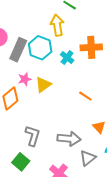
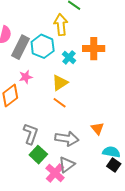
yellow triangle: (43, 85) -> (60, 83), moved
orange line: (85, 96) -> (60, 103), moved
gray triangle: (88, 158) -> (67, 165), moved
green square: (21, 162) -> (38, 155), moved

